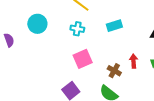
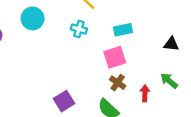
pink square: (83, 59) -> (115, 57), moved
red arrow: (134, 61) -> (145, 93), moved

